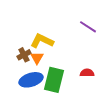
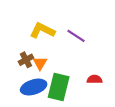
purple line: (88, 27) -> (76, 36), moved
yellow L-shape: (42, 41) -> (42, 30), moved

